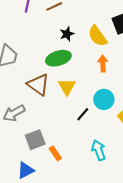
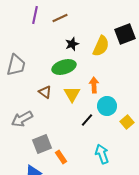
yellow semicircle: (98, 36) -> (101, 46), turned -120
orange arrow: (103, 64) -> (94, 85), moved
brown triangle: (38, 85) -> (45, 92), size x0.6

